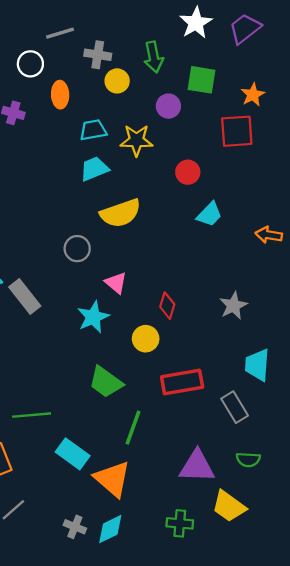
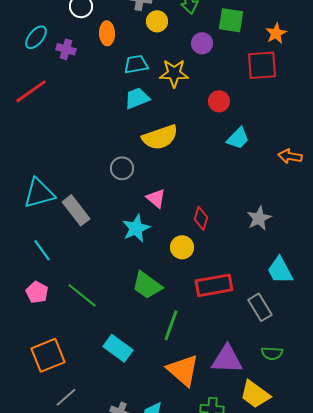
cyan trapezoid: (257, 365) -> (280, 270), turned -32
green line: (32, 415) -> (82, 295), moved, turned 44
orange triangle: (113, 479) -> (183, 370), moved

